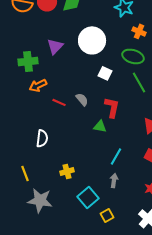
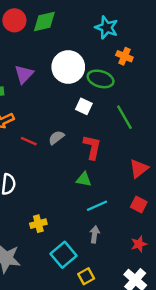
green ellipse: (133, 56) -> (101, 79), moved
gray semicircle: (82, 99) -> (56, 138), turned -88
green triangle: (100, 126) -> (84, 179), moved
cyan line: (116, 156) -> (97, 206), turned 36

